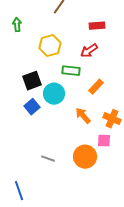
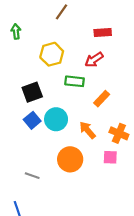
cyan circle: (54, 94) -> (56, 119), moved
orange circle: (85, 157) -> (70, 159), moved
gray line: (48, 159) -> (32, 176), moved

